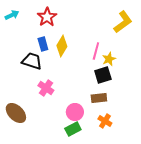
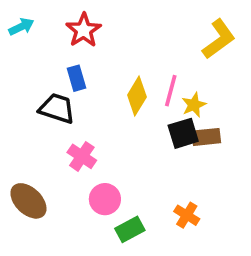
yellow diamond: (62, 46) -> (137, 96), moved
brown rectangle: (99, 98) -> (206, 137), moved
pink circle: (75, 112) -> (105, 199), moved

